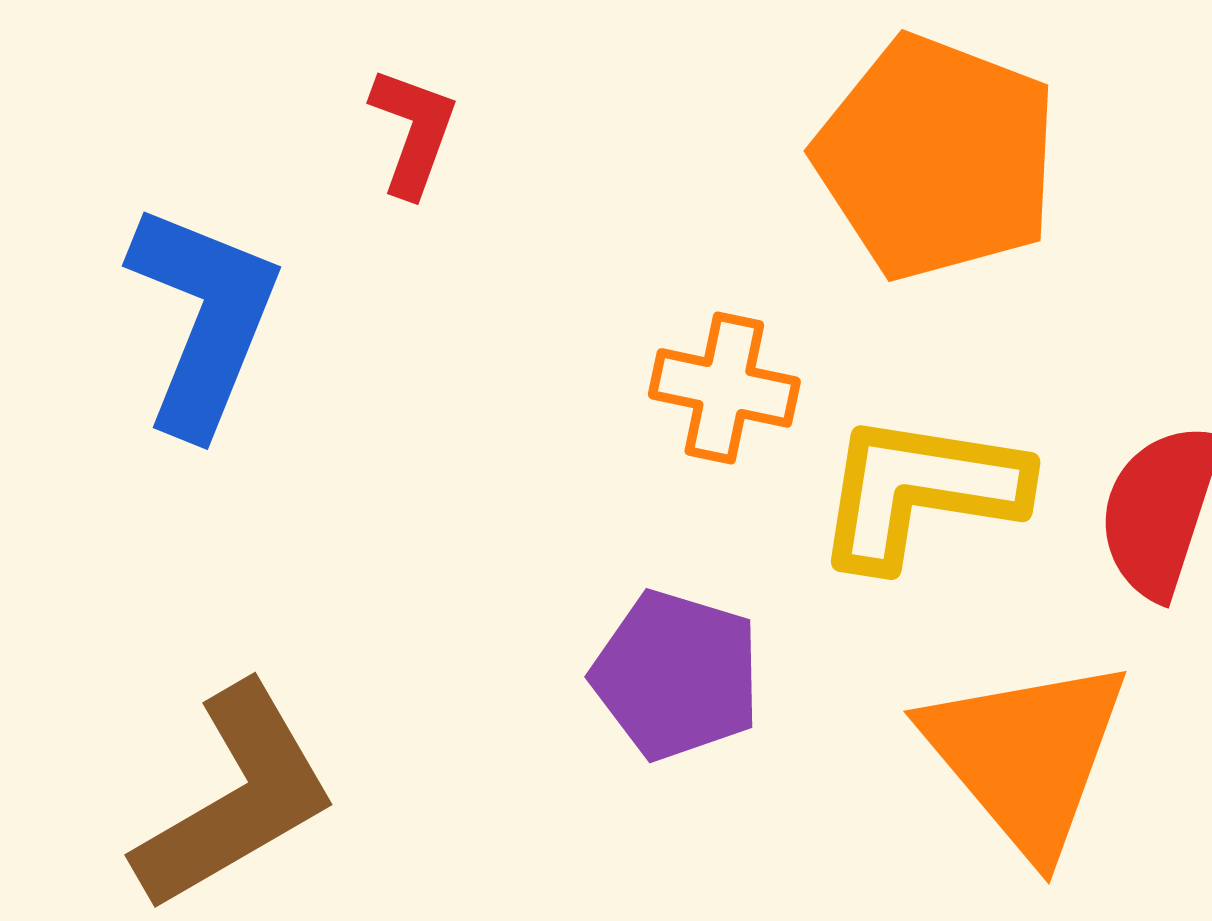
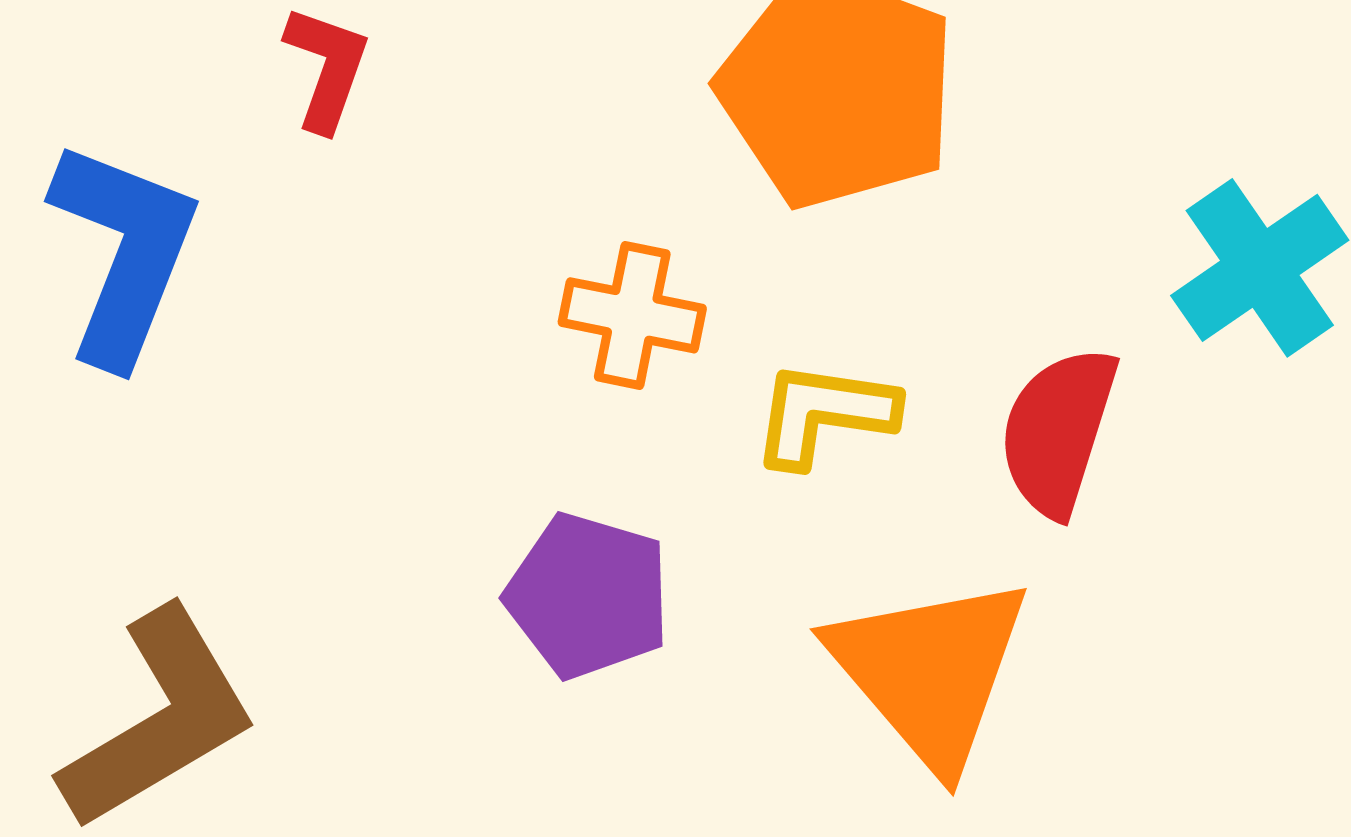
yellow L-shape: (920, 491) -> (824, 414), size x0.7

